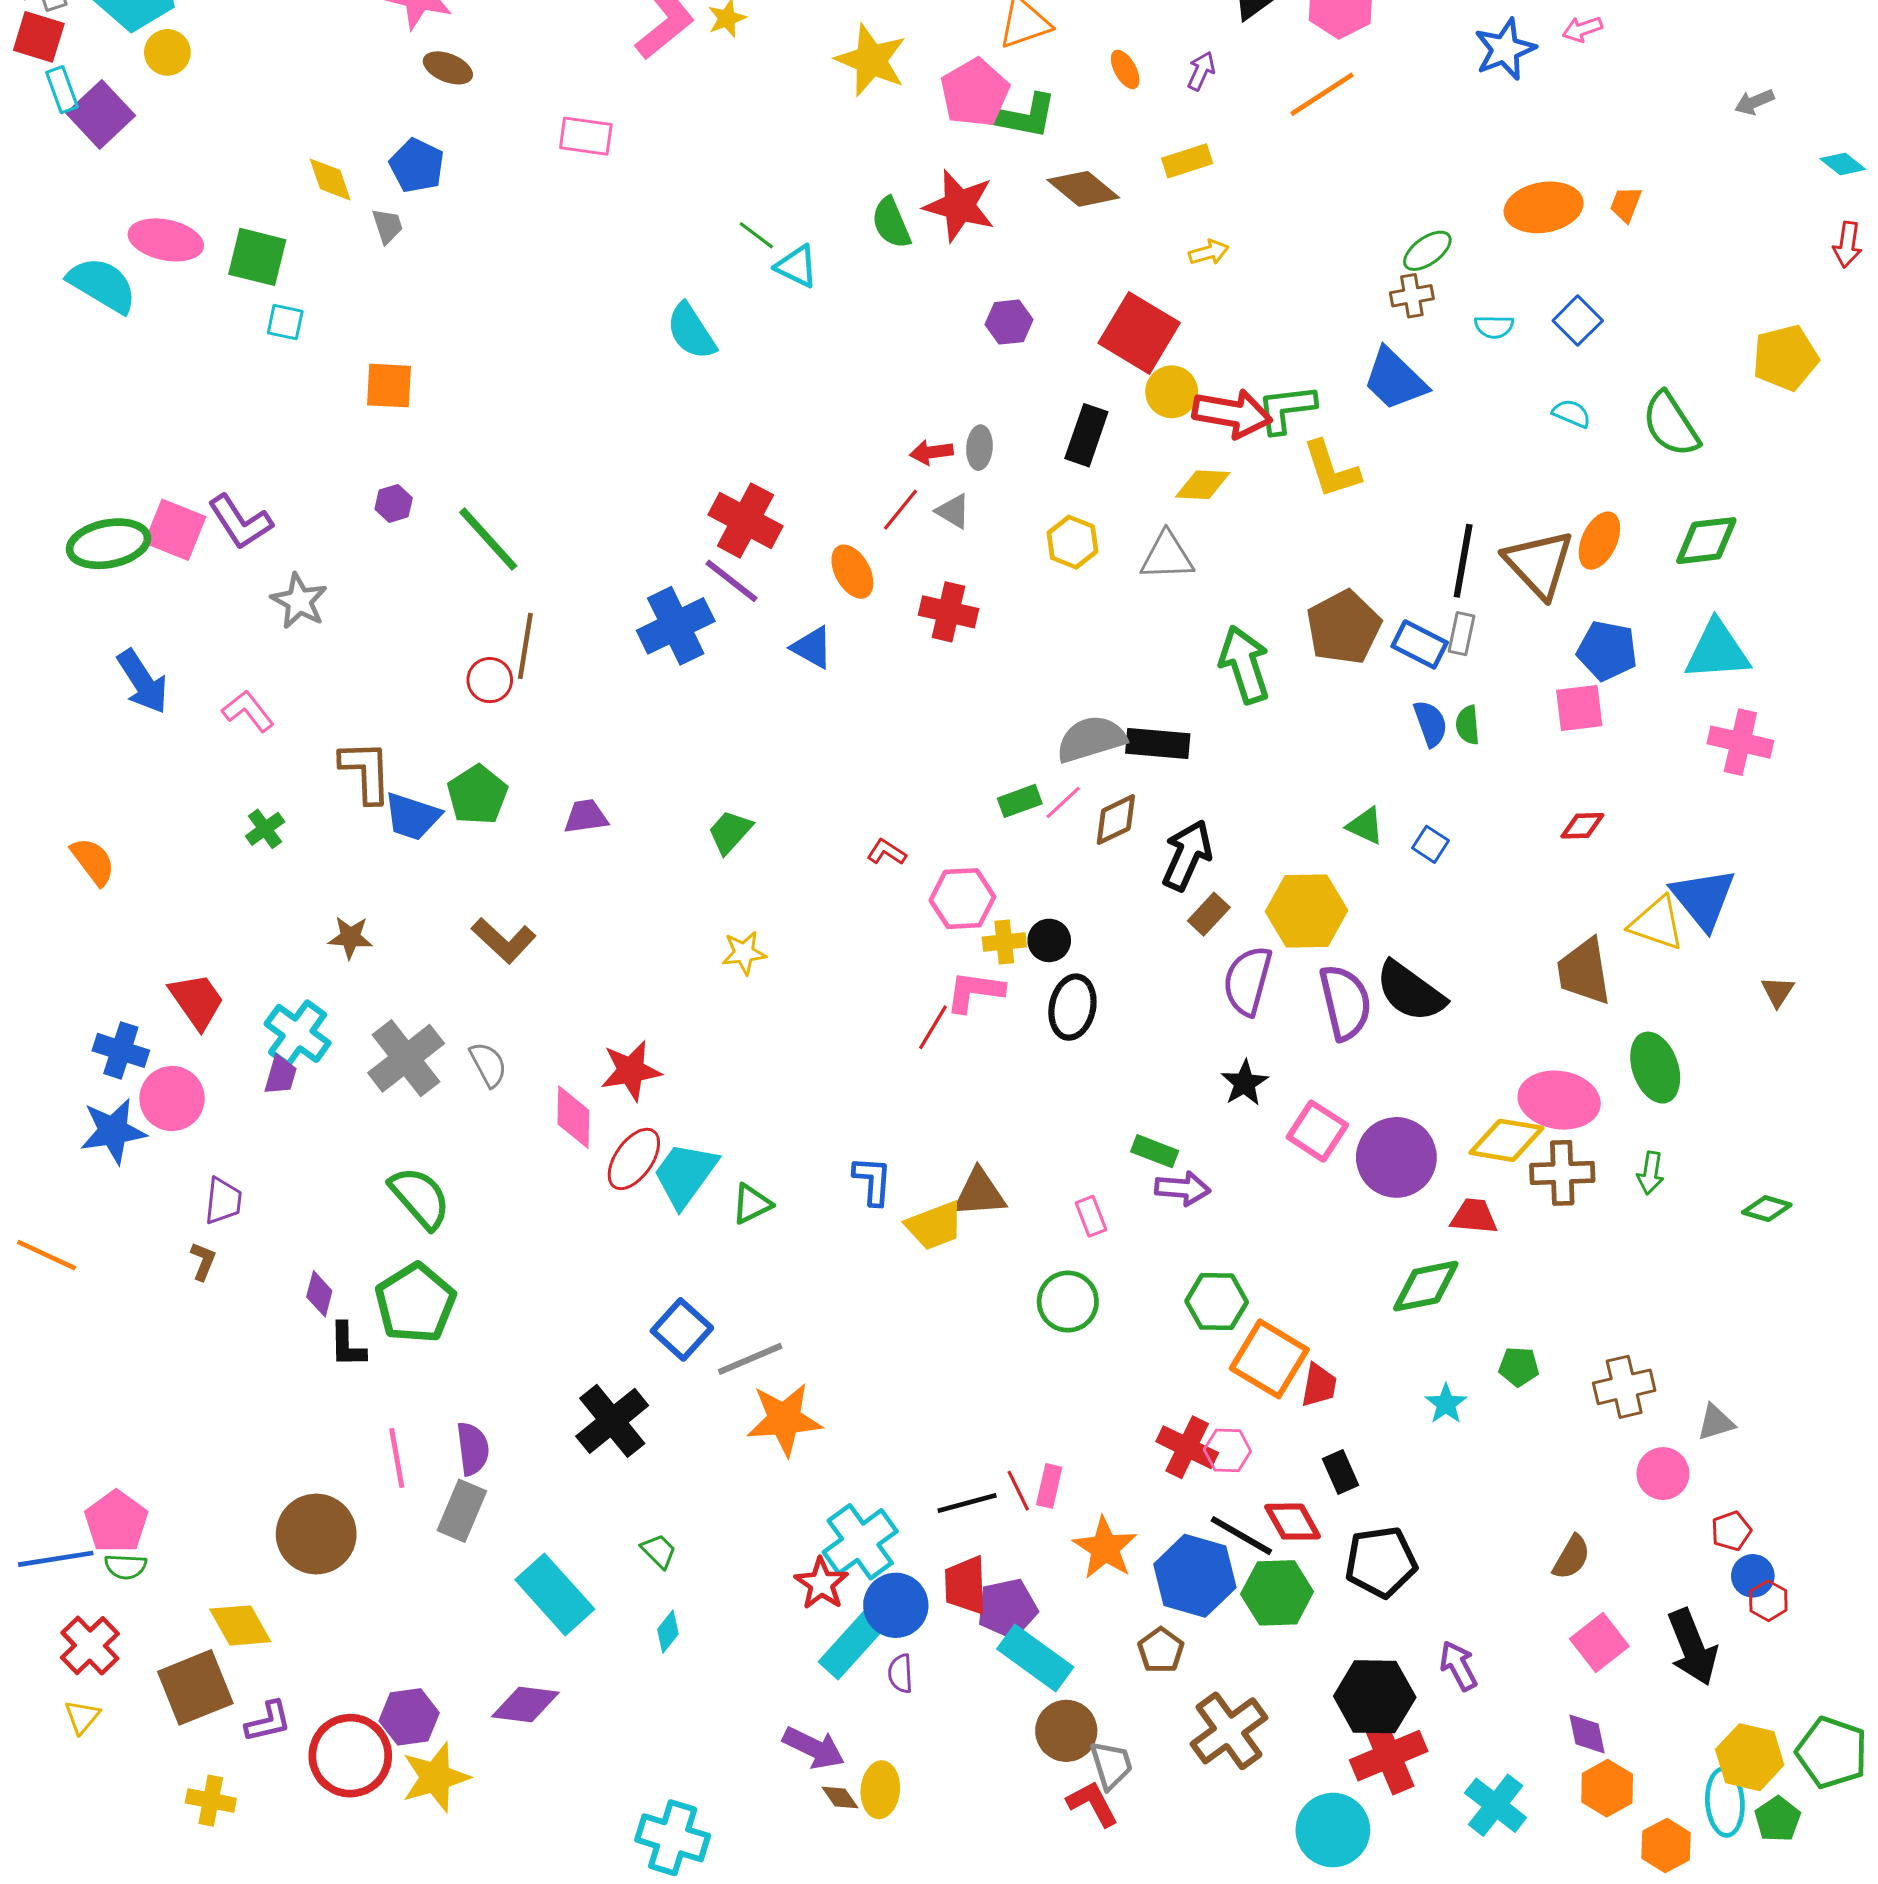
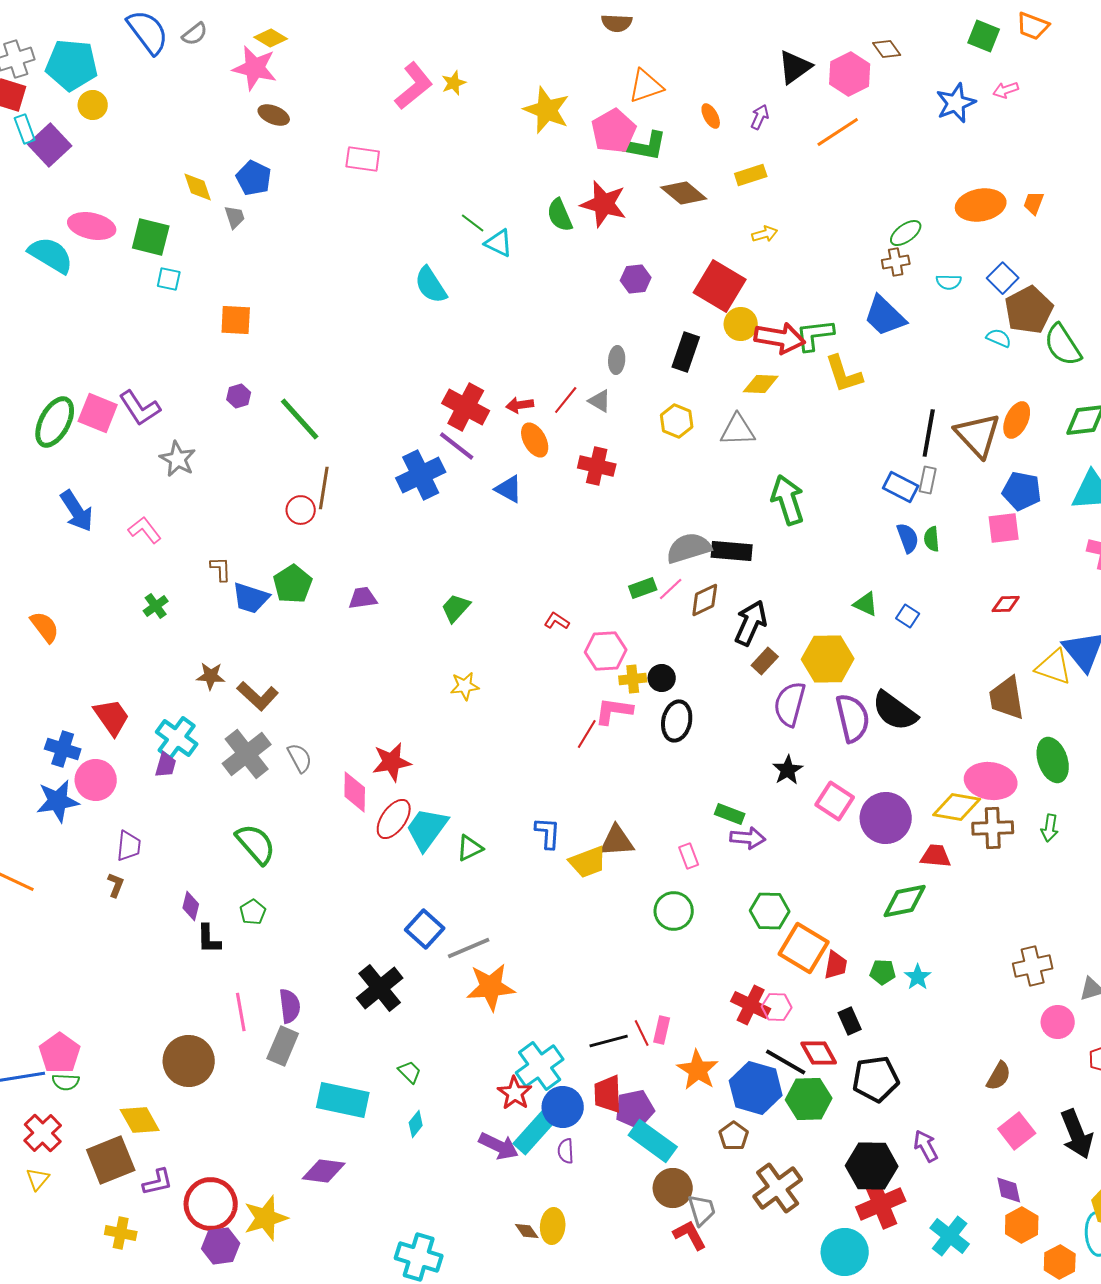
red arrow: (931, 452) -> (520, 405), moved
green ellipse: (108, 544) -> (55, 422), turned -51
brown pentagon: (1344, 627) -> (1029, 310), moved
brown L-shape: (366, 772) -> (221, 569), size x0.6
brown L-shape: (504, 940) -> (258, 696), moved
green pentagon: (415, 1303) -> (253, 912), size x0.5
green pentagon: (1519, 1367) -> (883, 972), moved
cyan rectangle: (555, 1594) -> (343, 1100), turned -36
purple hexagon: (409, 1717) -> (221, 1246), moved
purple arrow: (814, 1748) -> (499, 1146), moved

